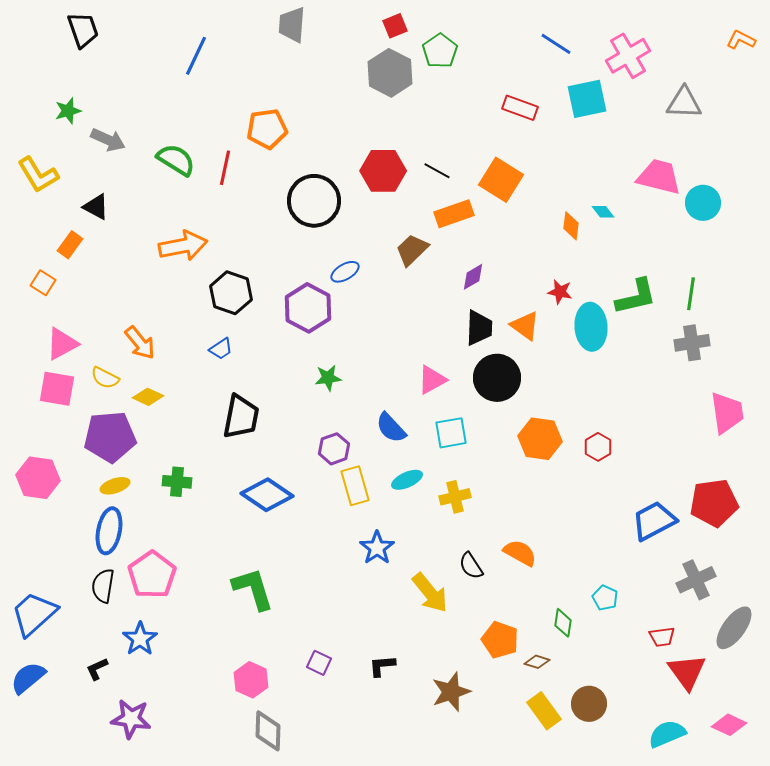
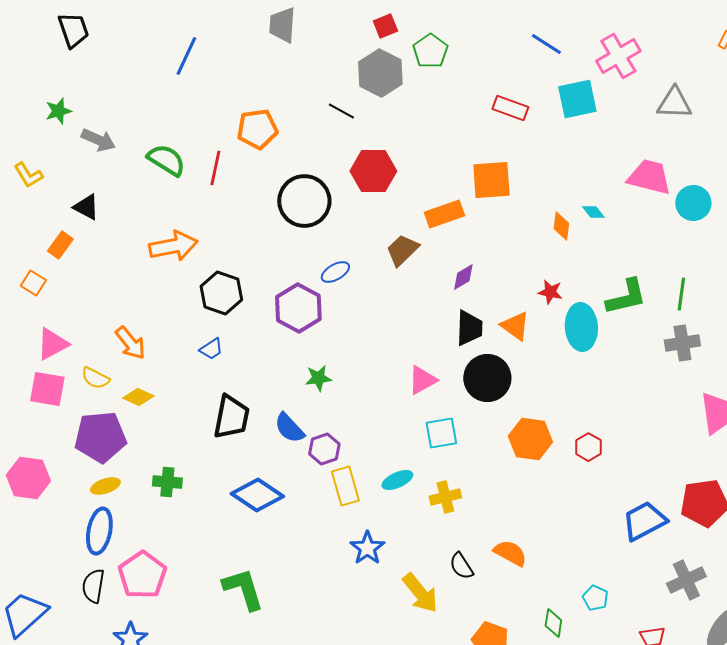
black line: (437, 171) -> (341, 111), moved
yellow L-shape: (38, 175) -> (28, 175), size x0.7
orange square: (501, 180) -> (491, 180), turned -36
blue semicircle: (391, 428) -> (289, 428), moved

